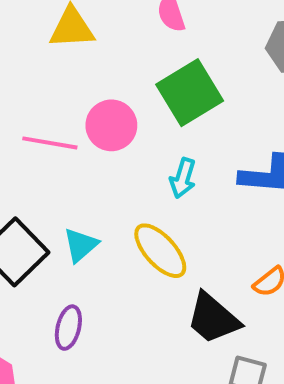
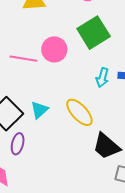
cyan arrow: (183, 178) -> (102, 78), moved
purple ellipse: (68, 328) -> (18, 144), moved

